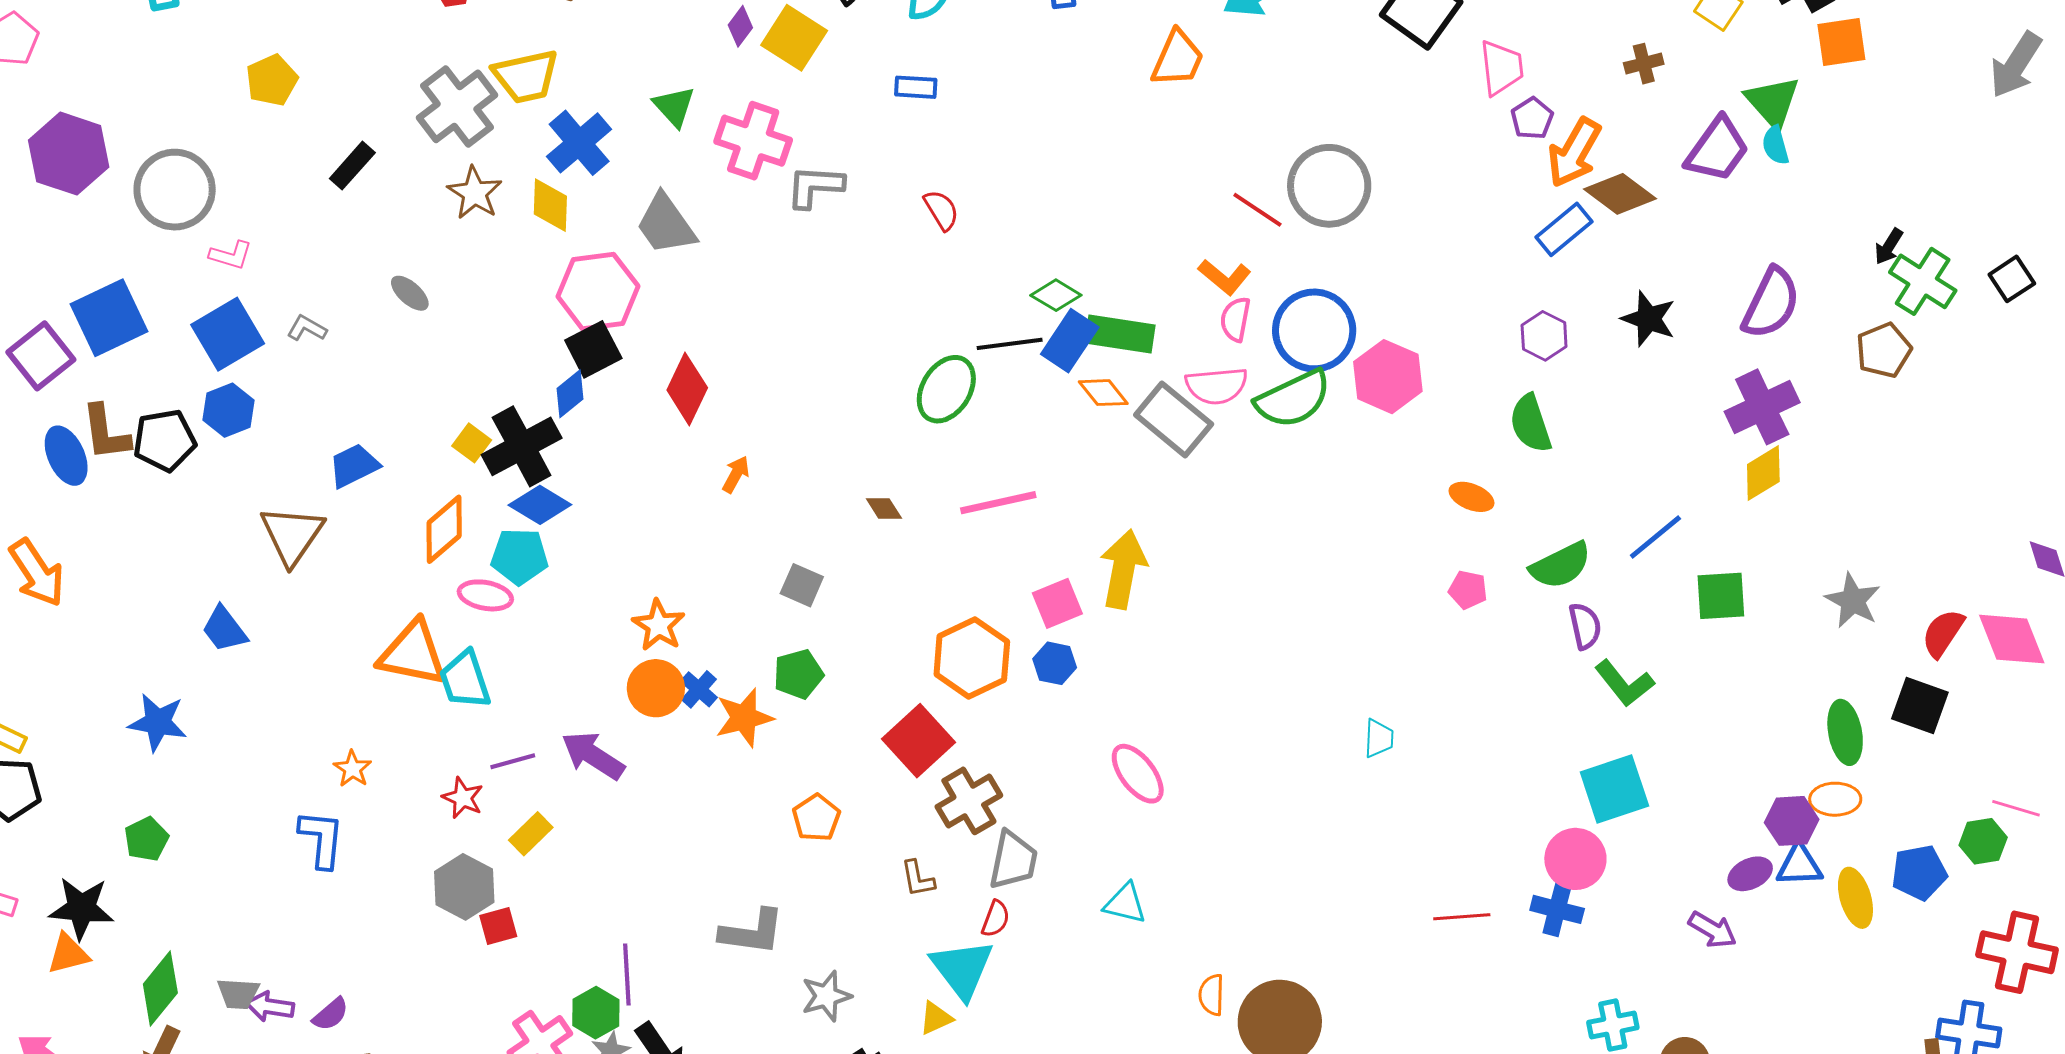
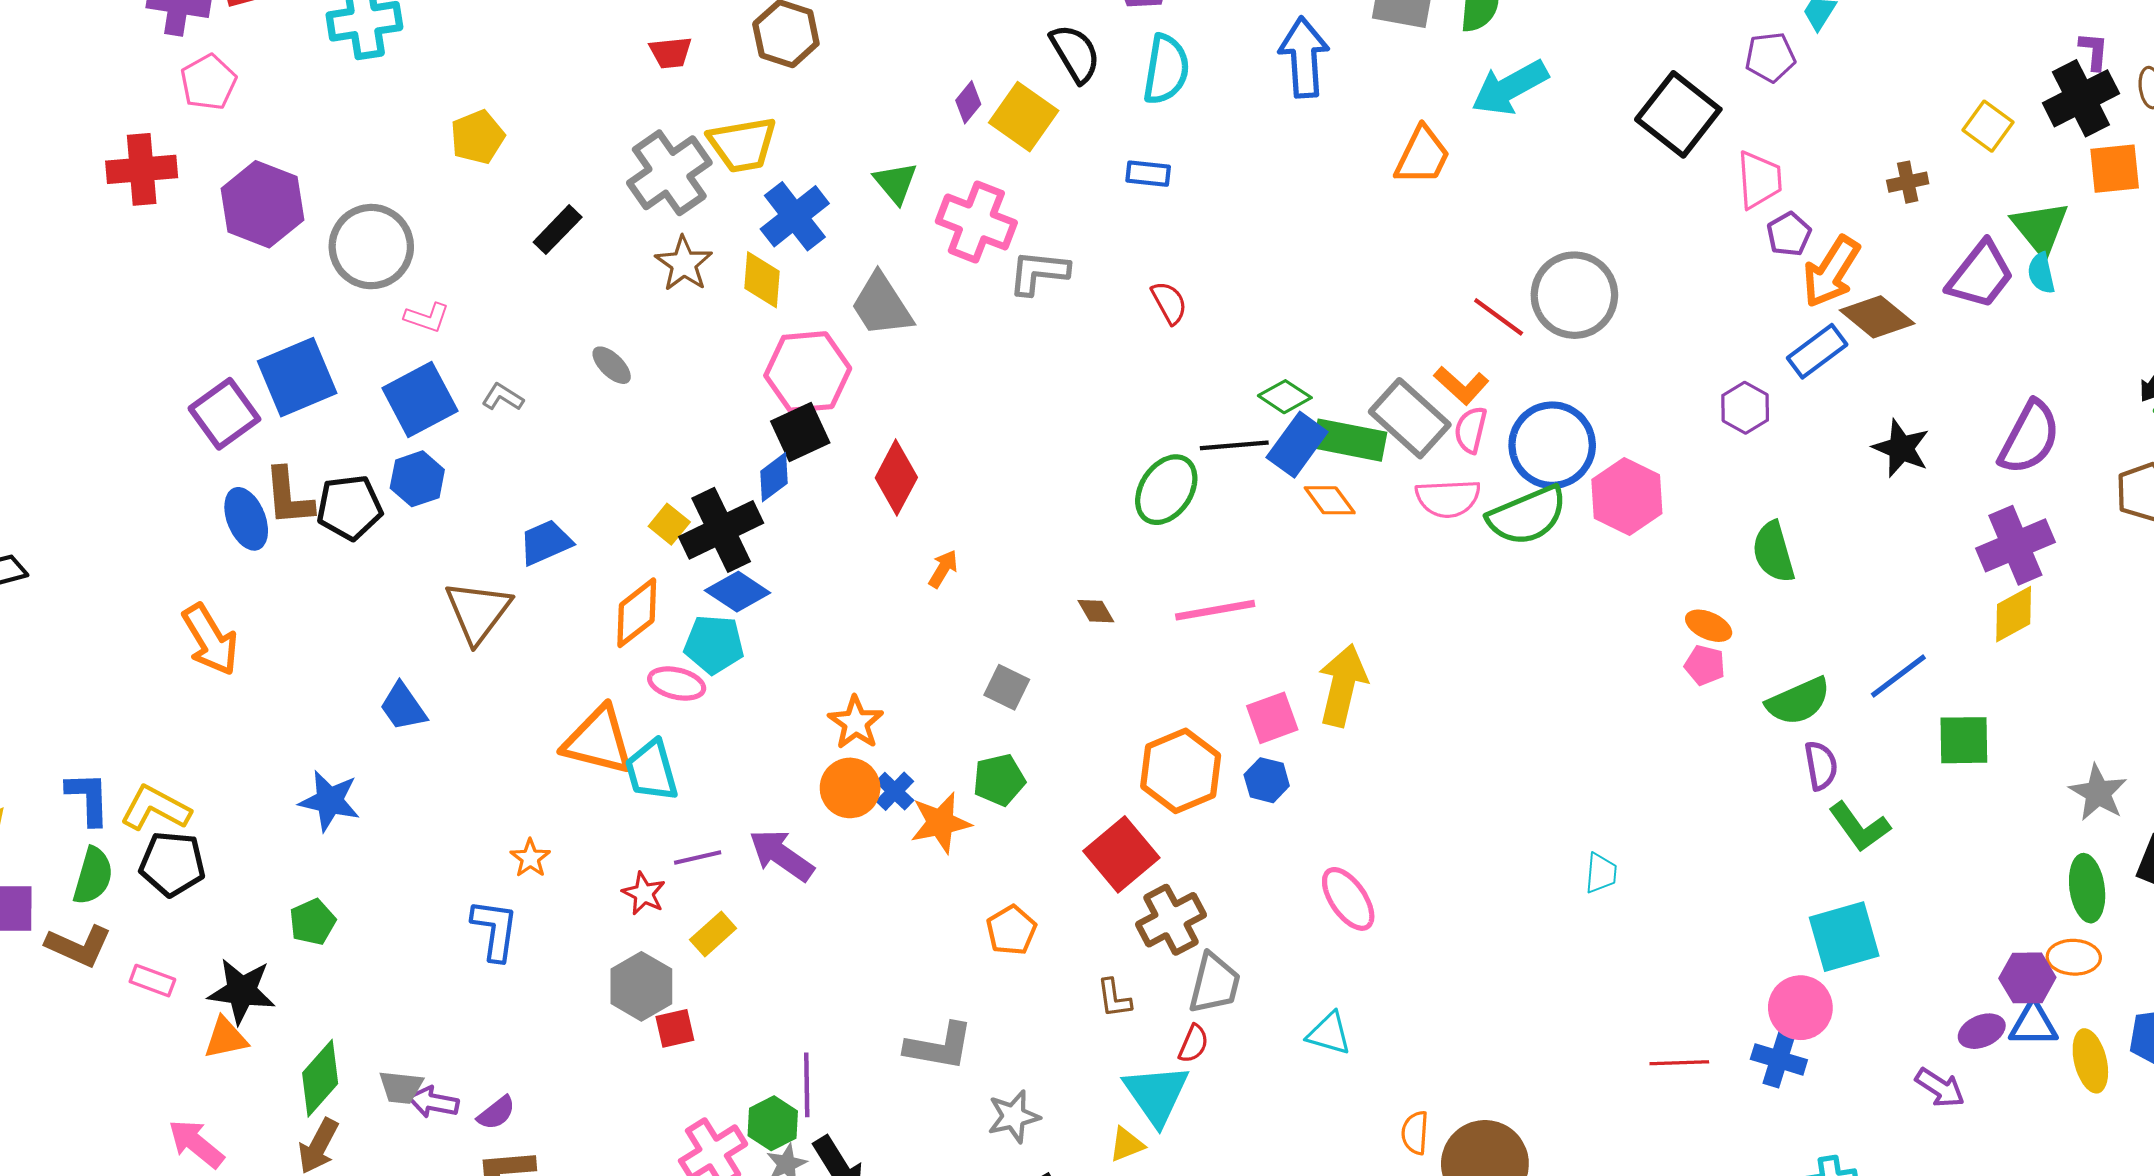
purple hexagon: (1544, 336) -> (1745, 408), moved
gray rectangle: (1174, 420) -> (1410, 418), moved
pink pentagon: (1468, 590) -> (1705, 665), moved
gray star: (1853, 601) -> (2098, 793), moved

